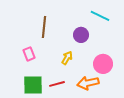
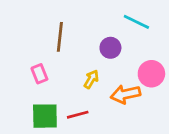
pink circle: (103, 64) -> (151, 74), moved
orange arrow: (88, 83) -> (125, 94), moved

